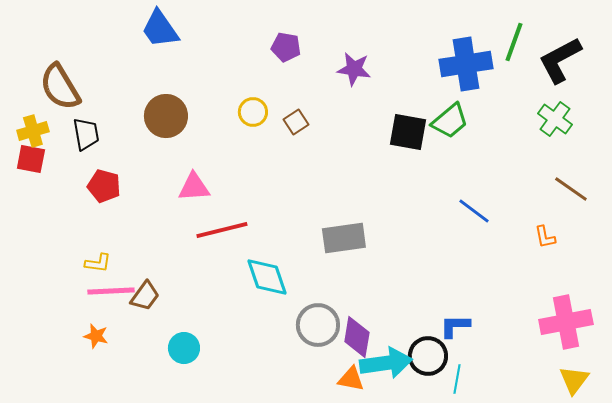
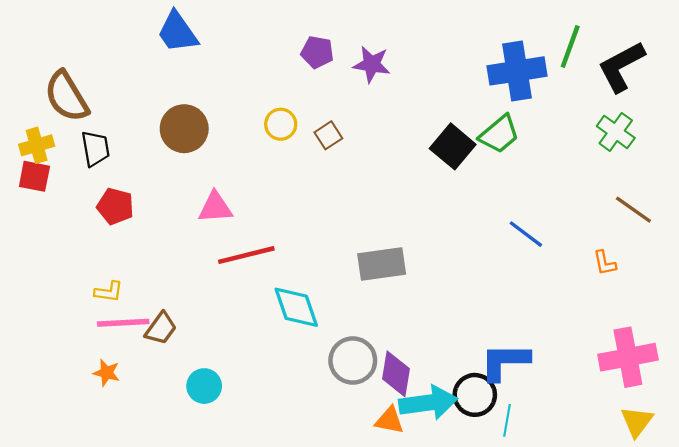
purple star: (354, 69) -> (372, 64), moved
black square: (408, 132) -> (453, 146), turned 30
blue L-shape: (455, 326) -> (505, 362), size x1.5

